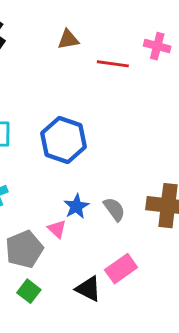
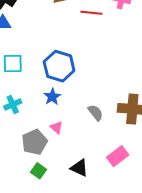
blue star: (76, 206) -> (52, 97), moved
pink rectangle: (121, 269) -> (118, 156), moved

